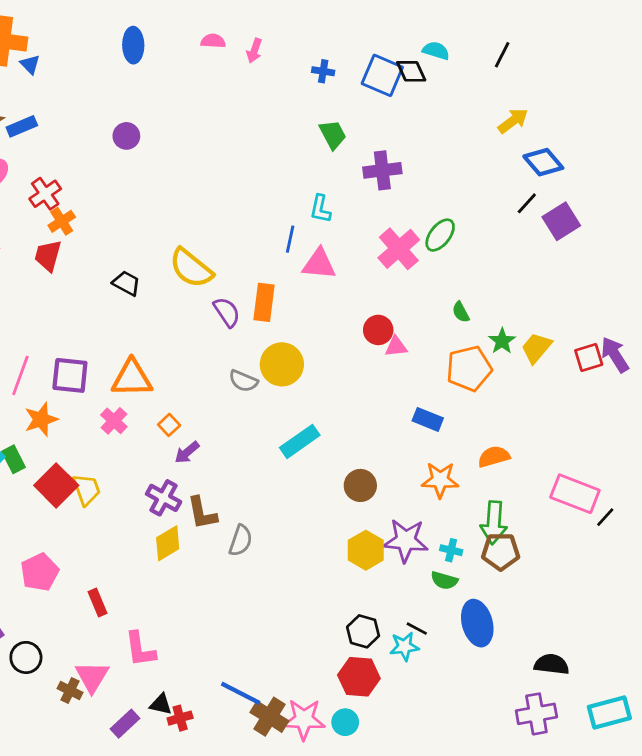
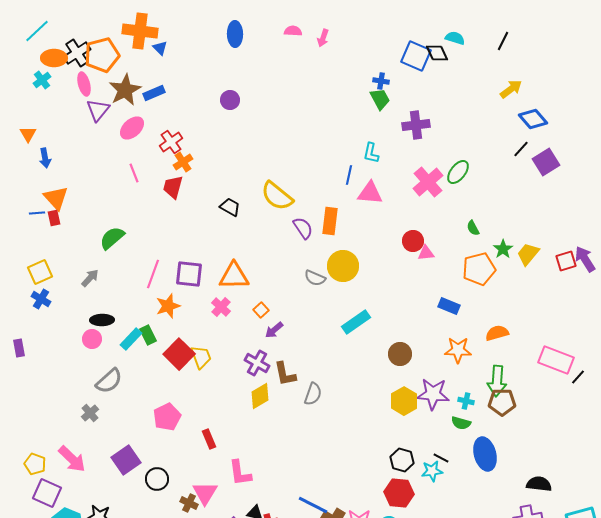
blue cross: (323, 71) -> (381, 81), moved

